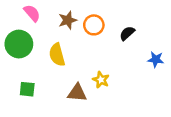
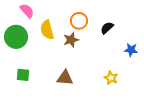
brown star: (68, 20) -> (71, 40), moved
yellow semicircle: (57, 55) -> (47, 30), moved
yellow star: (101, 80) -> (111, 78), moved

